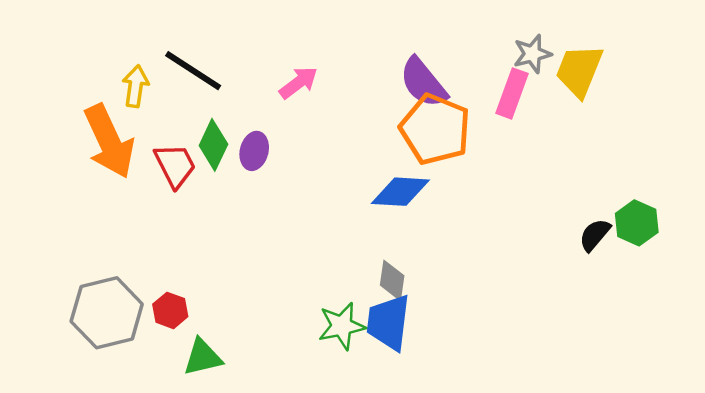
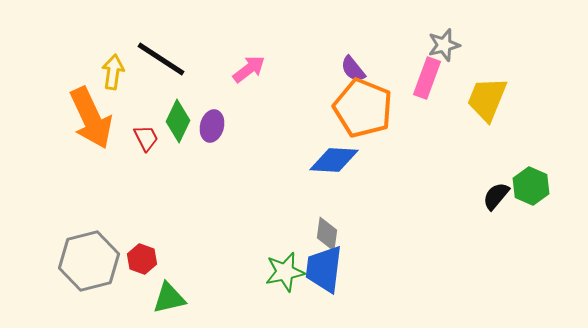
yellow trapezoid: (579, 71) -> (487, 99), moved
purple semicircle: (423, 83) -> (353, 69), size x0.6
red trapezoid: (175, 165) -> (146, 138), size x0.7

